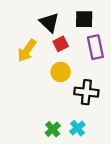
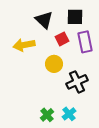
red square: (61, 44) -> (62, 39), moved
yellow arrow: (27, 51) -> (24, 45), turned 45
black cross: (86, 92) -> (77, 82), turned -30

